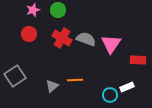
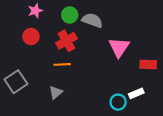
green circle: (58, 10) -> (70, 15), moved
red cross: (62, 38) -> (66, 41), turned 30
gray semicircle: (86, 39) -> (92, 20), moved
orange line: (75, 80) -> (62, 64), moved

